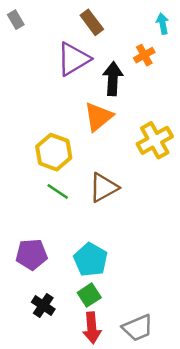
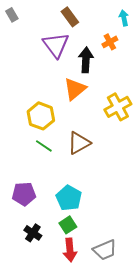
purple triangle: (73, 59) -> (56, 45), turned -36

